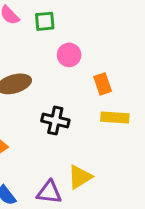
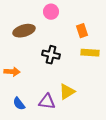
pink circle: (69, 55) -> (51, 12), moved

